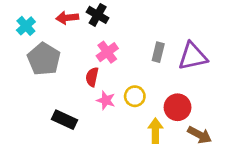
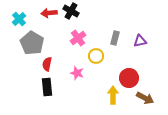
purple triangle: (193, 56) -> (140, 41), size x0.6
red semicircle: (92, 77) -> (47, 64), moved
yellow circle: (135, 96) -> (96, 56), moved
black rectangle: (65, 120) -> (47, 87), turned 60

